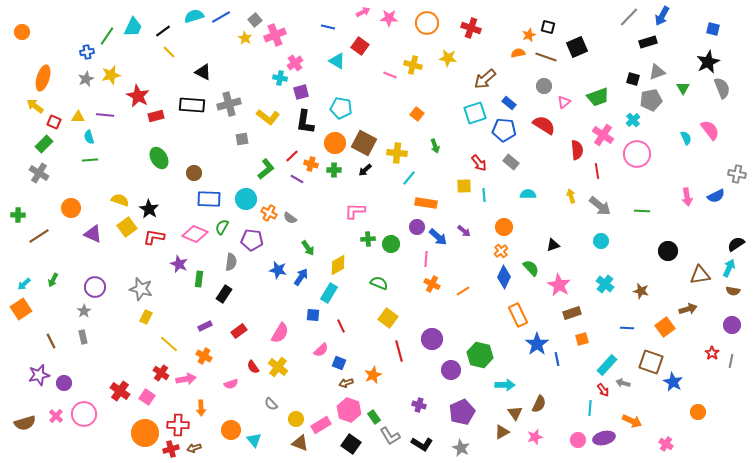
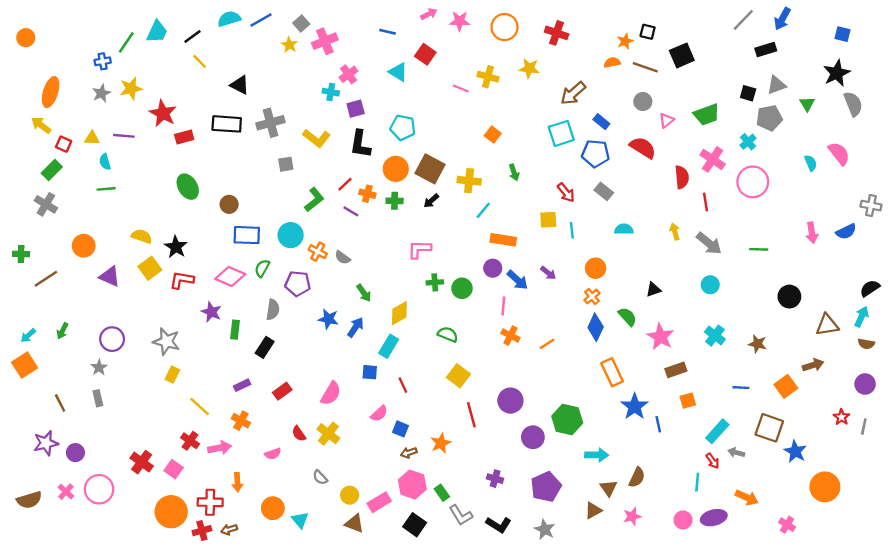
orange circle: (698, 412) -> (825, 487), size x1.6

